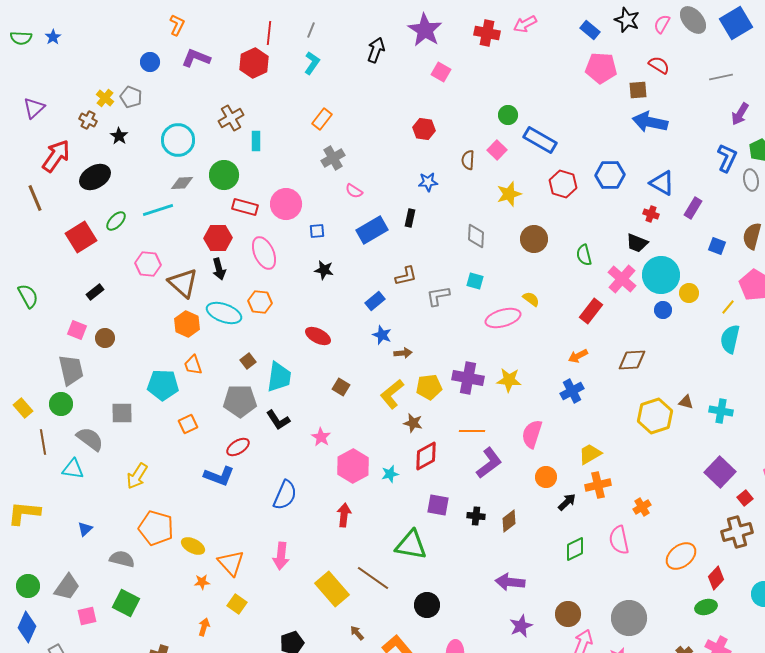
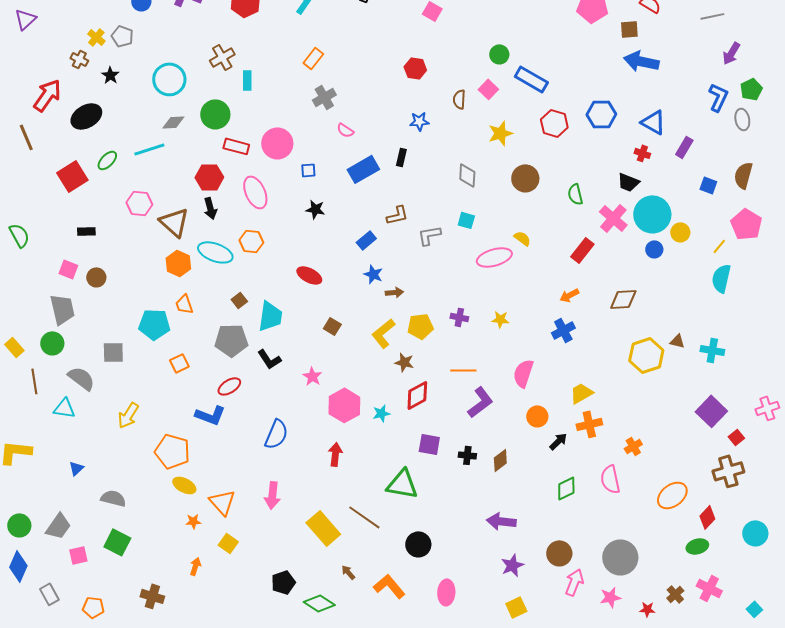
purple triangle: (34, 108) -> (25, 19), moved
black rectangle: (95, 292) -> (86, 231), turned 36
purple cross: (468, 378) -> (459, 317), size x0.6
yellow star: (509, 380) -> (500, 319), size x0.7
orange pentagon: (156, 528) -> (172, 451), moved

